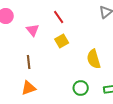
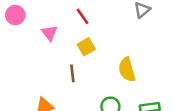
brown line: (29, 62) -> (72, 73), moved

